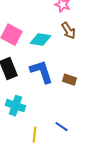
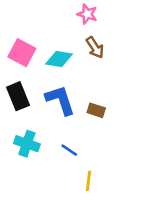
blue line: (62, 127) -> (69, 150), moved
yellow line: (34, 135) -> (89, 181), moved

